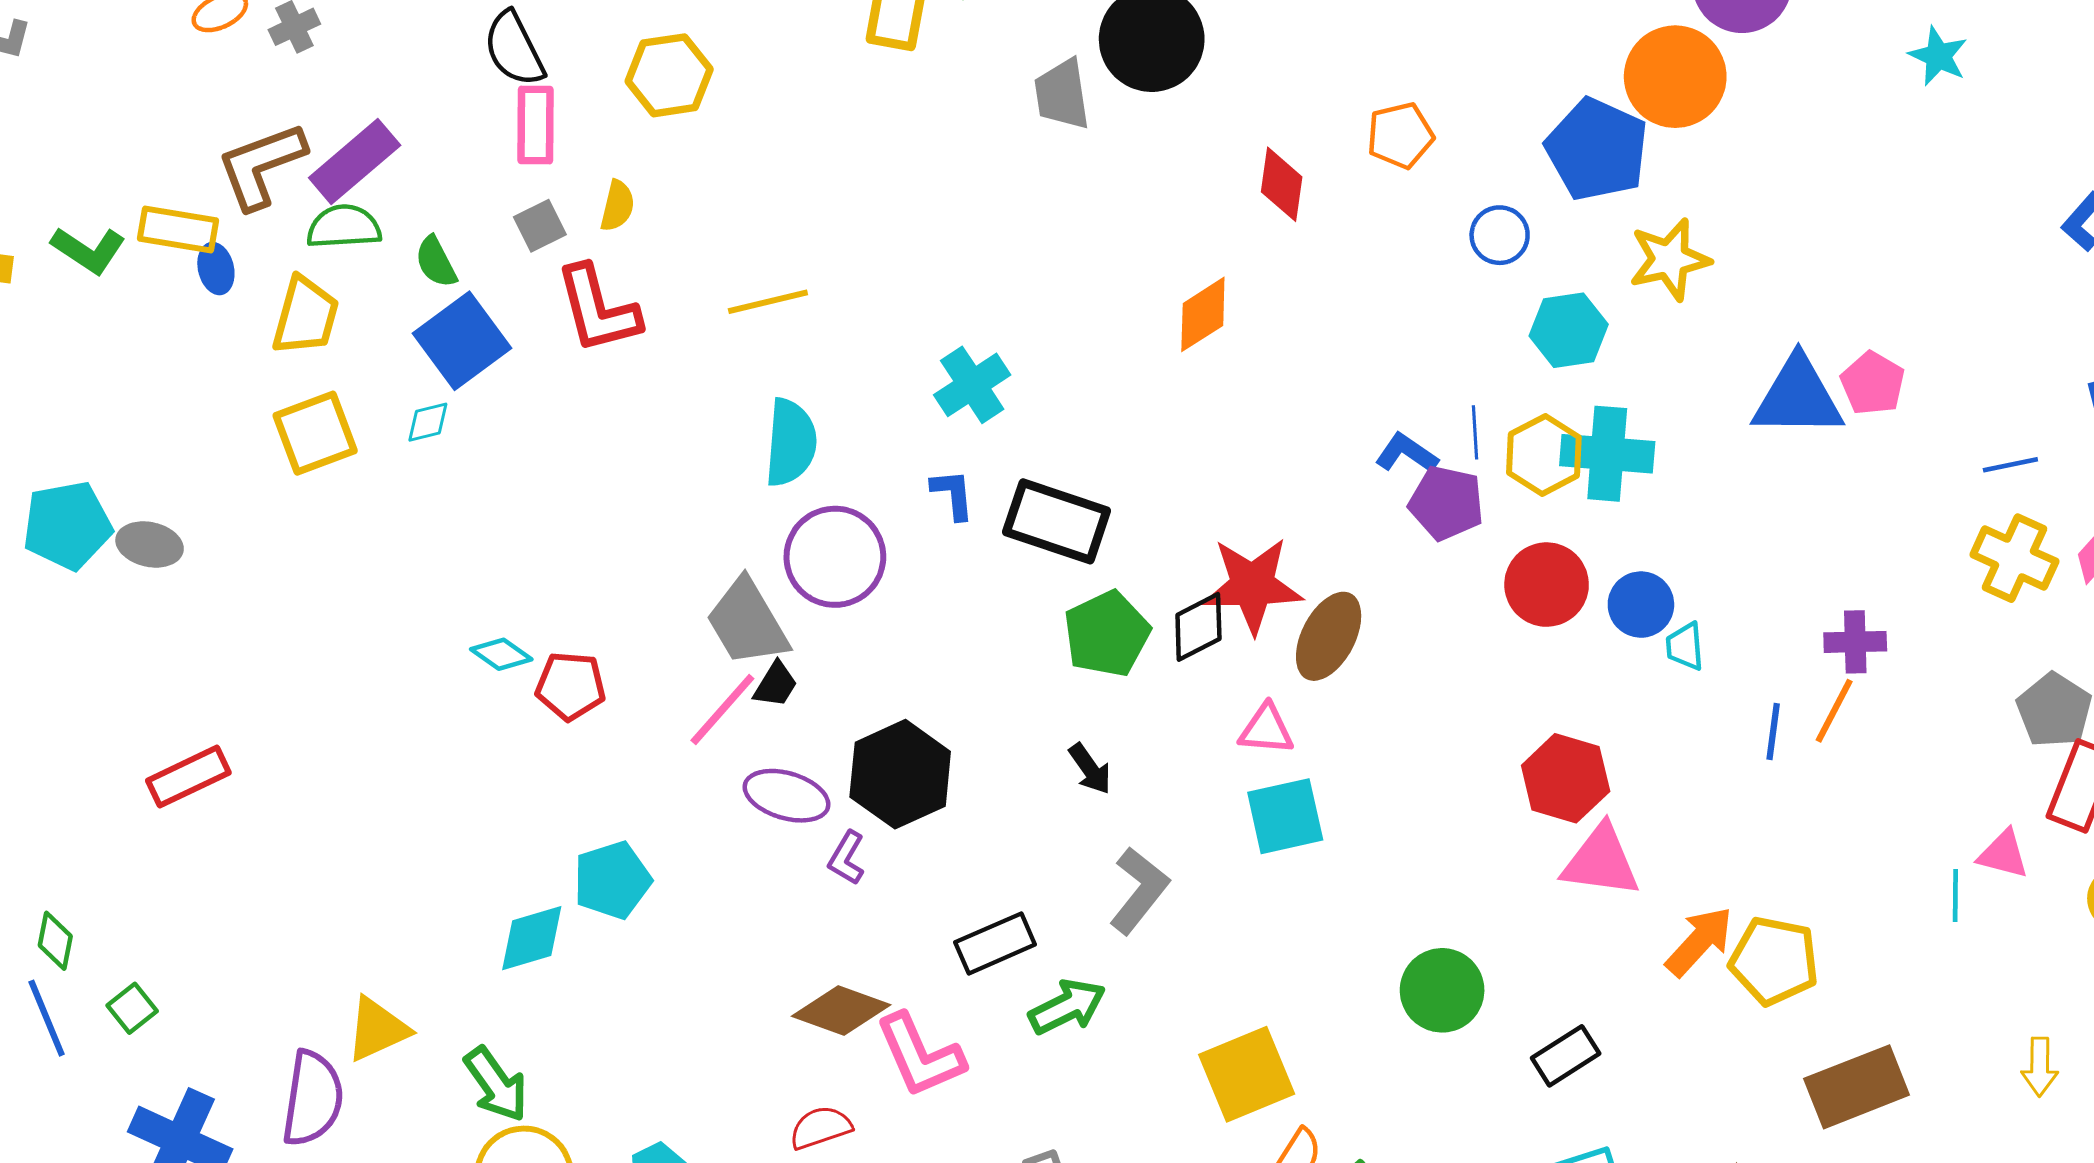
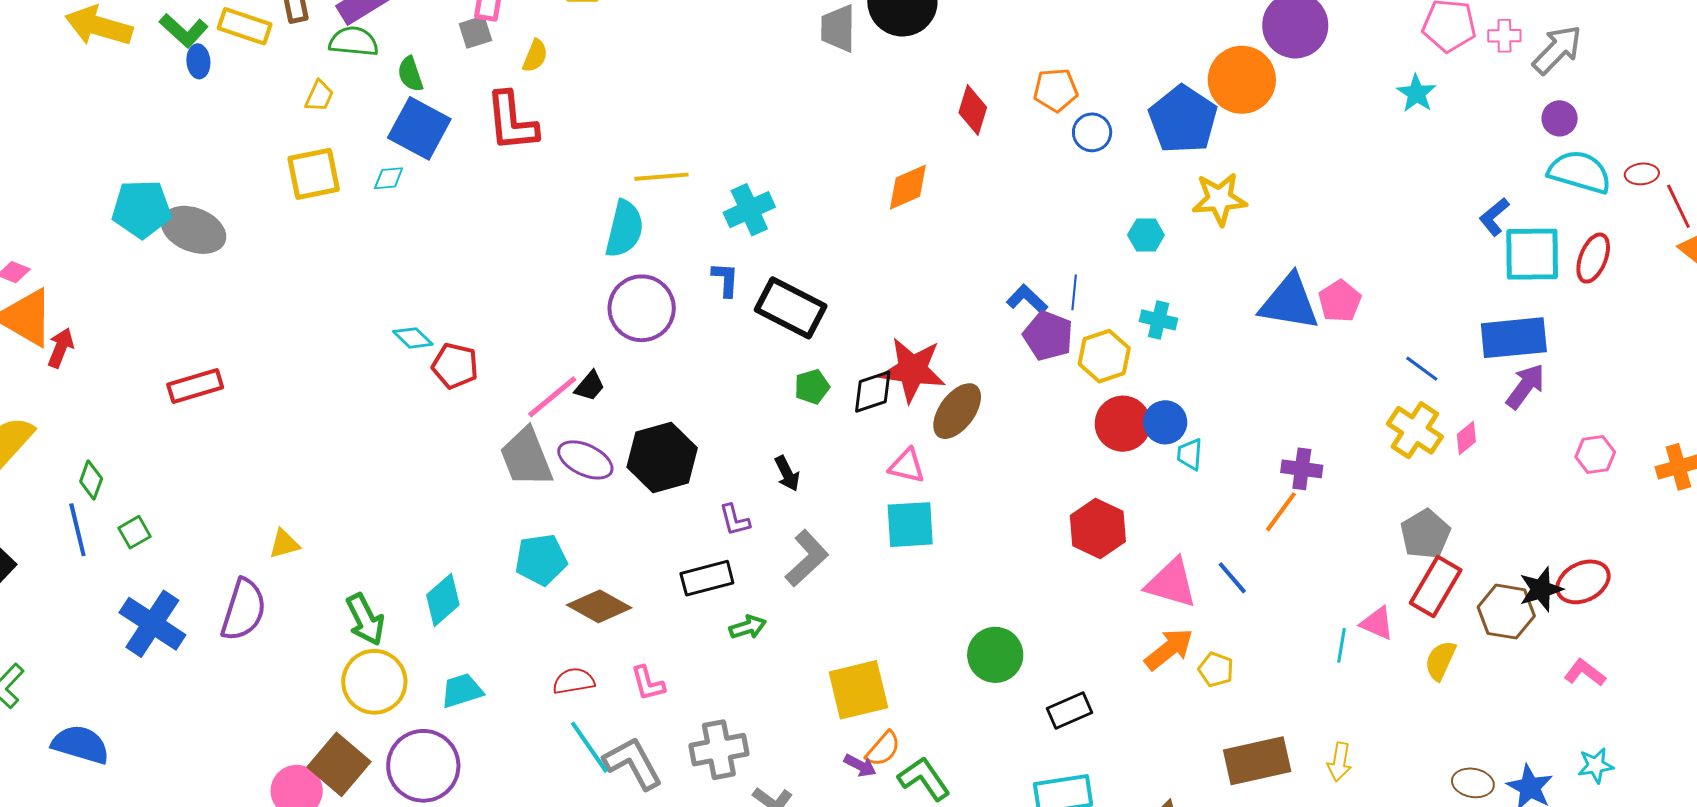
gray square: (540, 226) -> (475, 32), moved
blue circle: (1500, 235) -> (1092, 132), moved
blue ellipse: (216, 269) -> (198, 61), moved
yellow line: (768, 302) -> (661, 177), moved
yellow trapezoid: (306, 316) -> (319, 96), size x0.6
cyan hexagon: (1569, 330) -> (1146, 235), size x0.7
blue square: (462, 341) -> (419, 128), turned -34
cyan cross: (1607, 454) -> (1159, 320), size x0.6
yellow hexagon: (1544, 455) -> (1104, 356), moved
blue line: (2010, 465) -> (1422, 369), turned 39
gray ellipse: (150, 544) -> (194, 230), size x1.5
red circle: (1547, 585) -> (1123, 424), moved
gray trapezoid: (747, 622) -> (526, 457), moved
green pentagon: (1107, 634) -> (812, 387), size x0.6
blue line: (1773, 732) -> (1232, 578), moved, turned -57
purple L-shape: (847, 858) -> (735, 520), moved, turned -54
pink triangle: (1601, 861) -> (1171, 583), moved
cyan pentagon: (612, 880) -> (541, 560), moved
cyan diamond: (532, 938) -> (443, 600), moved, turned -34
yellow pentagon: (1774, 961) -> (1216, 670), size x0.6
green arrow: (1067, 1007) -> (748, 627), size x0.7
yellow triangle: (377, 1029) -> (284, 544), moved, size x0.7
pink L-shape: (920, 1055) -> (648, 683), moved, size x0.6
yellow arrow: (2040, 1067) -> (1339, 762), moved

